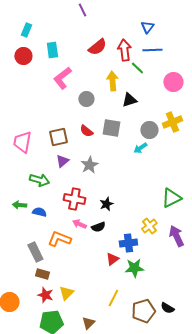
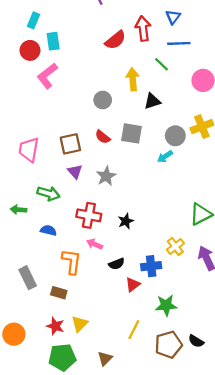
cyan rectangle: (52, 50) -> (53, 41), moved
red arrow: (124, 50) -> (143, 28), moved
pink L-shape: (62, 78) -> (47, 76), moved
purple triangle: (62, 161) -> (75, 172), turned -32
green arrow: (19, 205) -> (18, 210), moved
black semicircle: (98, 227) -> (117, 264), moved
orange L-shape: (59, 239) -> (72, 262), turned 75
gray rectangle: (35, 252) -> (28, 278), moved
green star: (134, 268) -> (166, 305), moved
brown rectangle: (42, 274) -> (59, 293), moved

